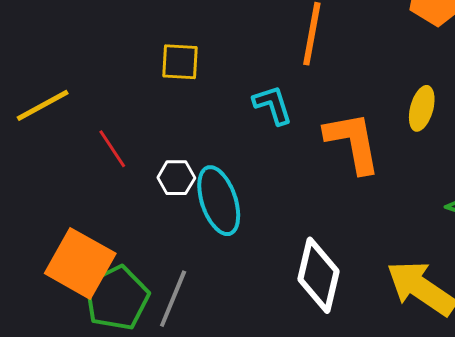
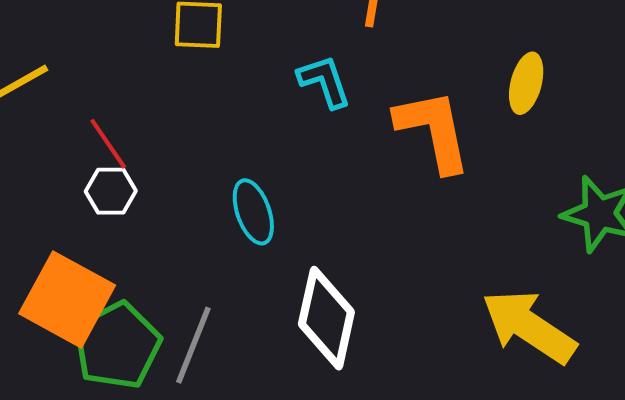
white hexagon: (176, 178) -> (111, 191), moved
cyan ellipse: (219, 201) -> (253, 212), size x0.7
white diamond: (318, 275) -> (326, 318), moved

